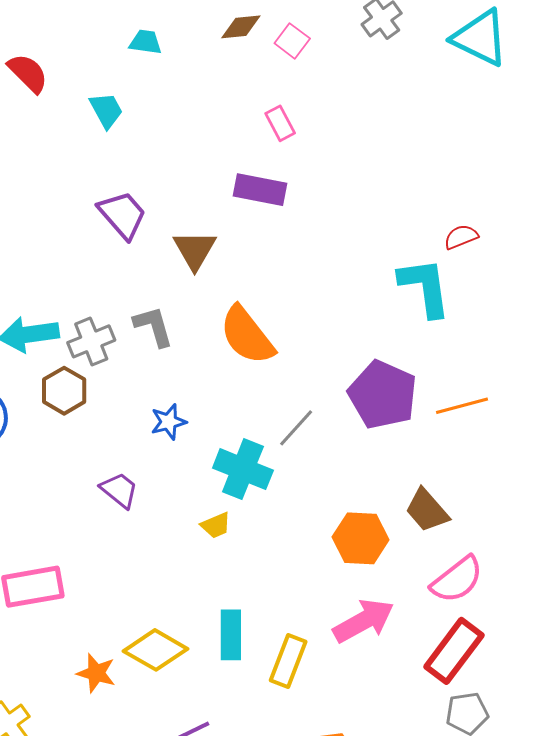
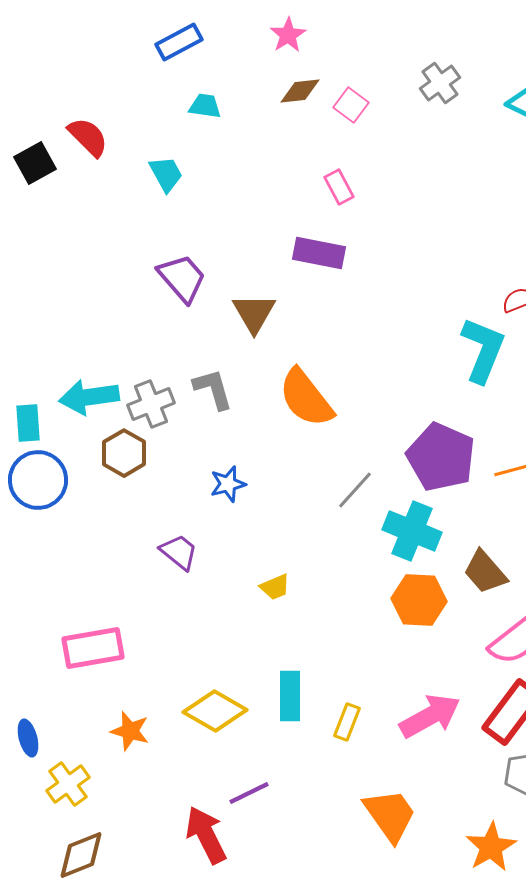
cyan L-shape: (425, 287) -> (483, 350), turned 30
cyan cross: (243, 469) -> (412, 531), moved
pink arrow: (364, 621) -> (430, 716), moved
yellow rectangle: (288, 661) -> (347, 722), size x0.7
orange star: (96, 673) -> (130, 731), moved

